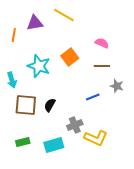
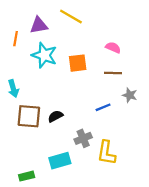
orange square: (70, 57) -> (78, 63), turned 30
cyan star: (39, 66) -> (44, 55), moved
black semicircle: (50, 105) -> (55, 116), turned 32
yellow L-shape: (96, 138) -> (106, 153), turned 75
green rectangle: (23, 142) -> (27, 176), moved

